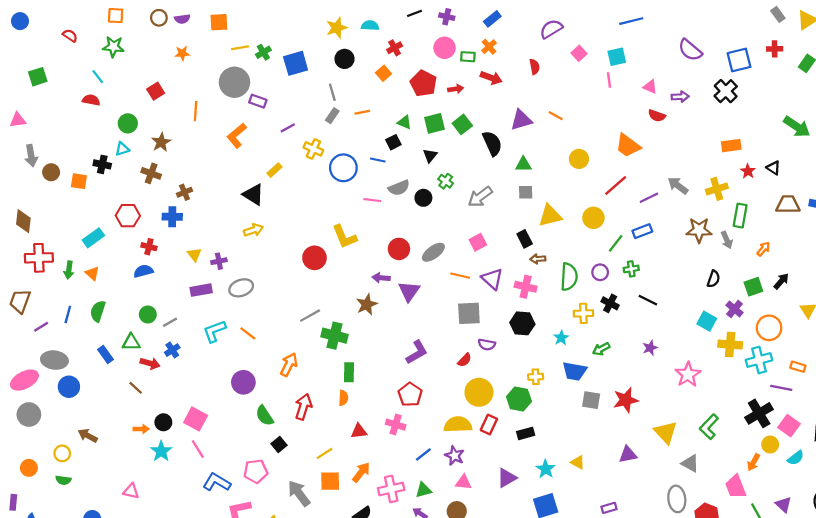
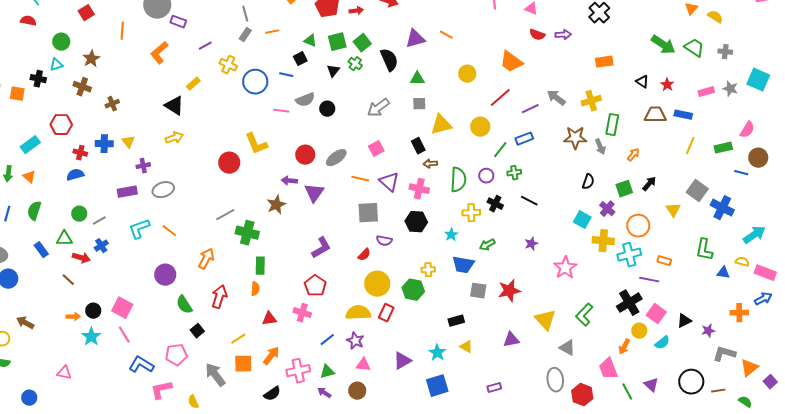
purple arrow: (680, 97) -> (563, 35), moved
red star: (748, 171) -> (667, 85), moved
green cross: (446, 181) -> (355, 64), moved
blue cross: (172, 217) -> (104, 144), moved
yellow triangle: (194, 254) -> (128, 142), moved
black rectangle: (526, 433) -> (456, 321), moved

